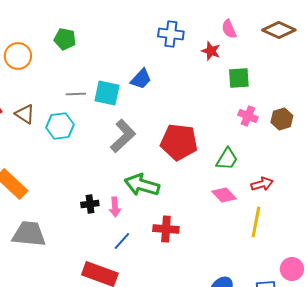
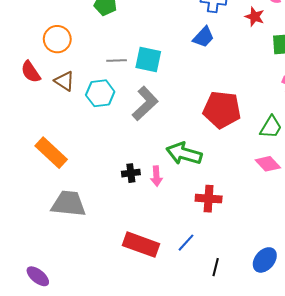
orange circle: (18, 56) -> (57, 39), moved
blue trapezoid: (141, 79) -> (203, 37), moved
gray L-shape: (123, 136) -> (145, 104), moved
blue line: (122, 241) -> (186, 243), moved

